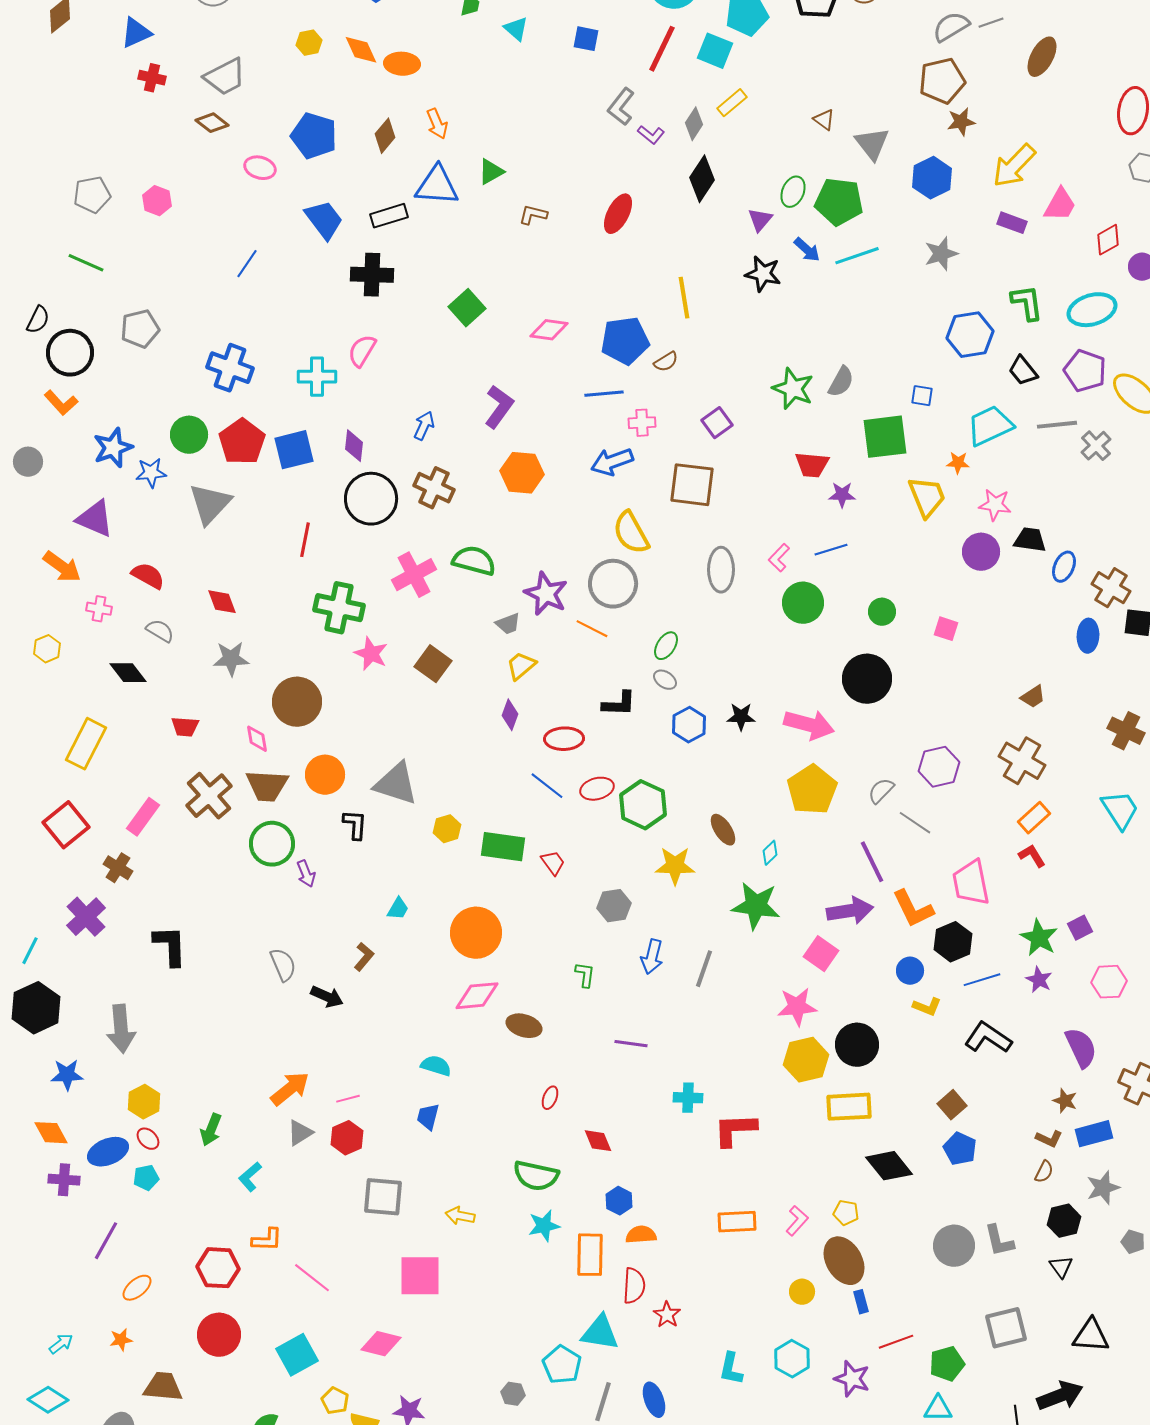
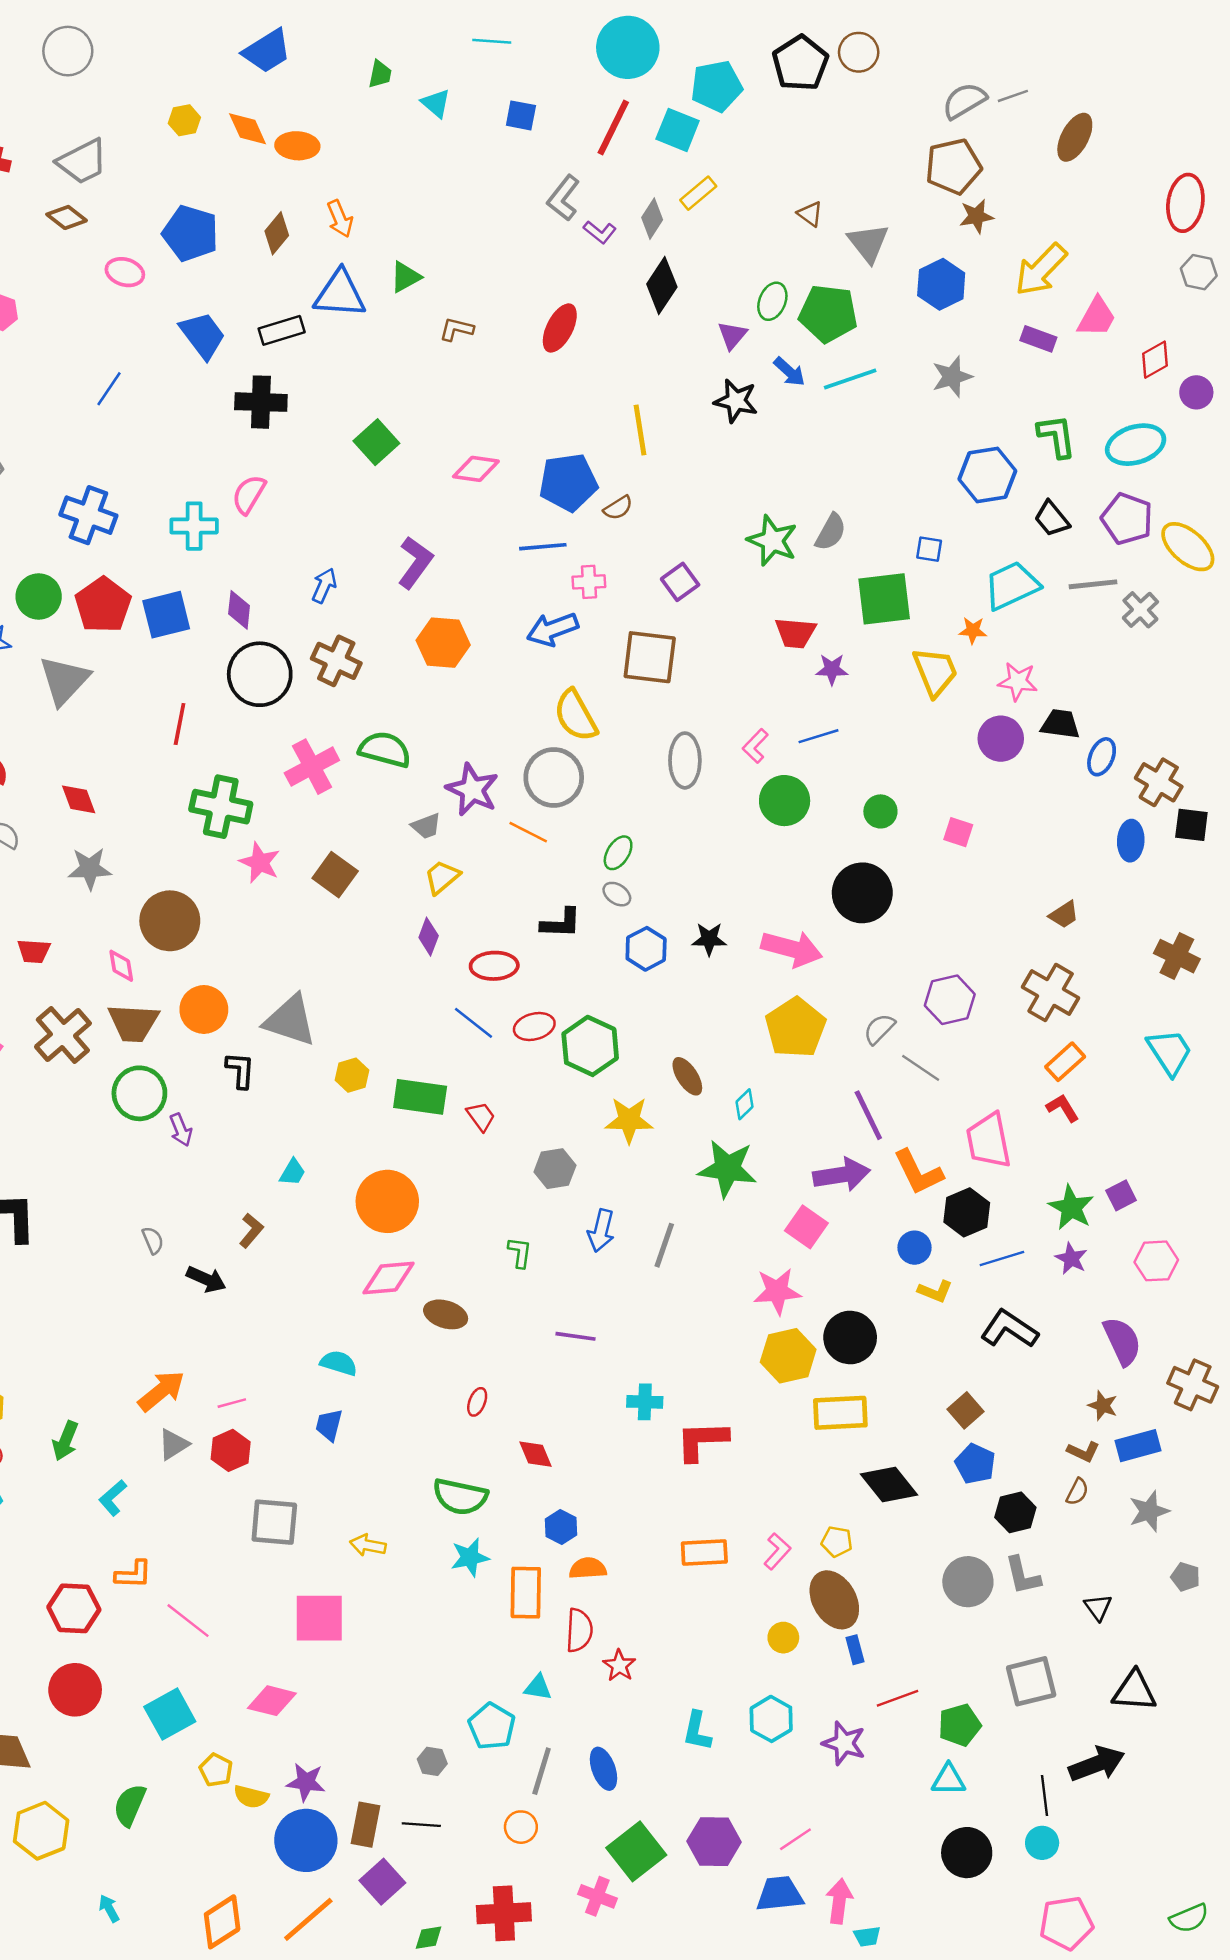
gray semicircle: (283, 965) -> (153, 1240), size x0.7
black hexagon: (1064, 1221) -> (1015, 1512), moved
cyan triangle: (600, 1333) -> (538, 1687), size x0.6

